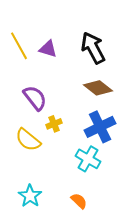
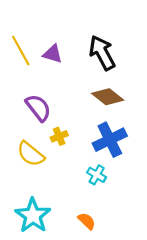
cyan cross: (88, 159) -> (97, 175), size x0.7
cyan star: (30, 196) -> (33, 216), size x1.4

